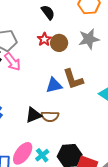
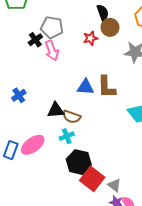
brown circle: (59, 43) -> (110, 27), moved
cyan cross: (42, 155) -> (67, 136), moved

